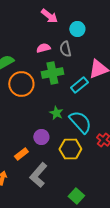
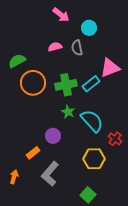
green cross: (52, 73) -> (66, 85), moved
yellow hexagon: (70, 149) -> (94, 159), moved

